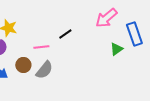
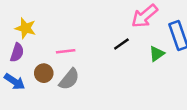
black line: (65, 34) -> (121, 44), moved

